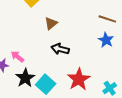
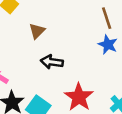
brown line: (107, 19) -> (107, 18), turned 60

